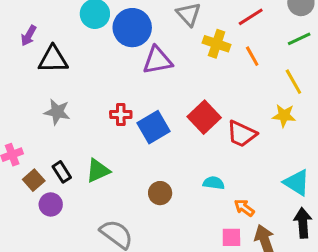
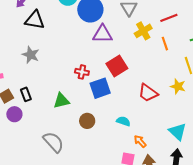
yellow cross: (217, 44) -> (143, 31), turned 30
red cross: (121, 115) -> (82, 72), moved
red square: (204, 117) -> (117, 66), moved
blue square: (153, 127) -> (100, 88), moved
green triangle: (98, 171) -> (61, 101), moved

